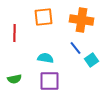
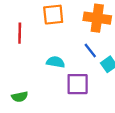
green semicircle: (14, 79) -> (20, 97), moved
purple square: (50, 81) -> (78, 84), moved

